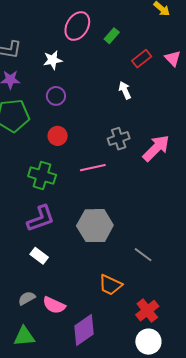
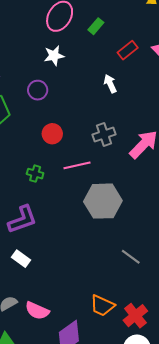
white star: (53, 60) -> (54, 56), moved
red circle: (58, 136) -> (52, 134), moved
green cross: (42, 176) -> (35, 174), moved, size x0.6
gray hexagon: (95, 226) -> (103, 201), moved
orange trapezoid: (110, 285) -> (102, 306), moved

